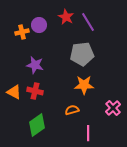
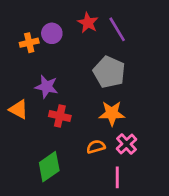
gray pentagon: (82, 54) -> (109, 72), turned 30
red cross: (35, 91) -> (60, 116), moved
orange triangle: (14, 92) -> (18, 109), moved
pink cross: (113, 108) -> (127, 144), moved

